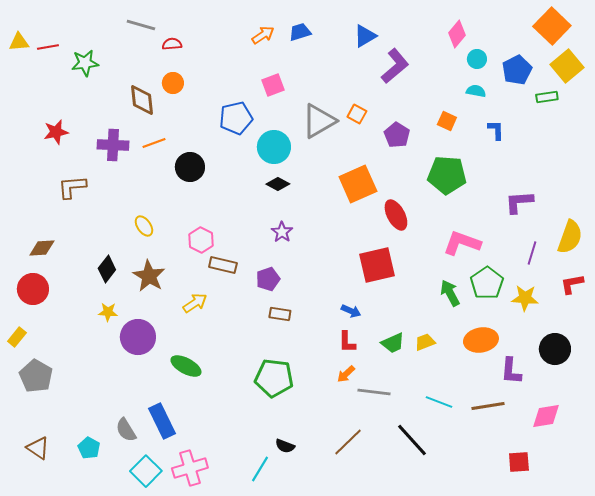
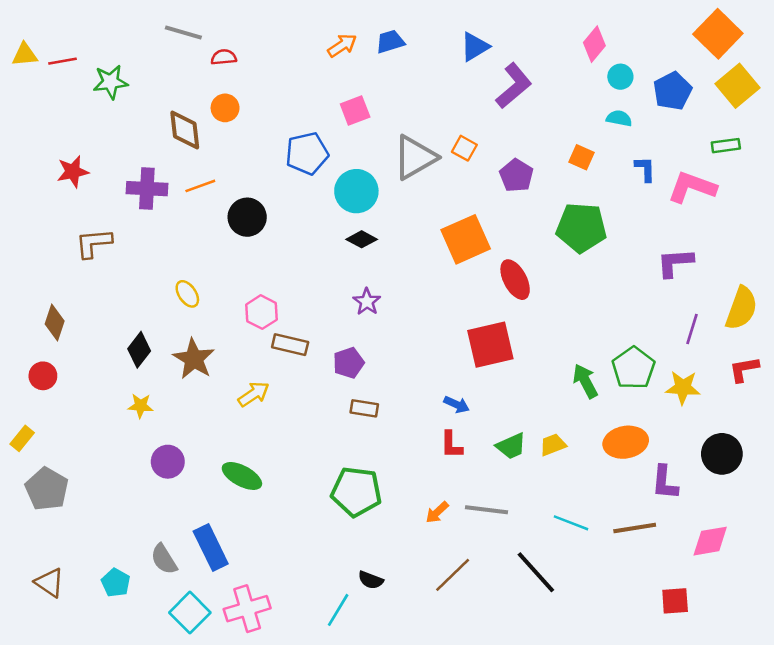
green rectangle: (547, 97) -> (726, 146), moved
pink L-shape: (462, 243) -> (692, 187), moved
brown diamond: (42, 248) -> (55, 322), turned -68
red circle: (33, 289) -> (43, 376), size x0.7
purple circle: (138, 337) -> (168, 462), moved, size x0.7
orange arrow: (346, 374) -> (437, 512), moved

